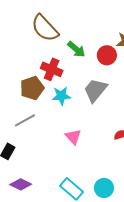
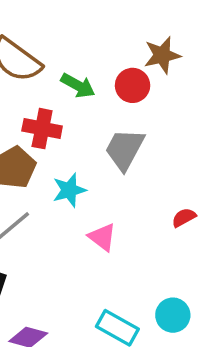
cyan star: (61, 96) -> (69, 190), moved

